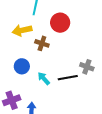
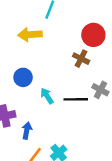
red circle: (60, 23) -> (93, 35), moved
brown cross: (42, 43) -> (81, 59), moved

